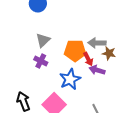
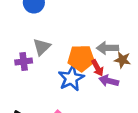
purple cross: (41, 61) -> (24, 62), moved, turned -32
blue star: (70, 79) -> (71, 78), moved

